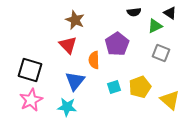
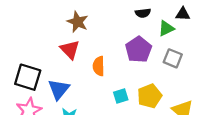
black triangle: (170, 13) -> (183, 14), turned -32
purple pentagon: (117, 44) -> (138, 49), moved
blue triangle: (75, 81) -> (59, 89), moved

